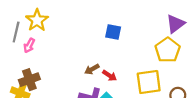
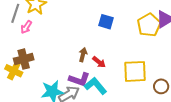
yellow pentagon: (168, 50) -> (149, 25), moved
brown arrow: (92, 69) -> (83, 55), turned 128

